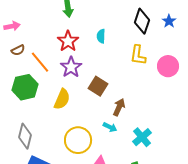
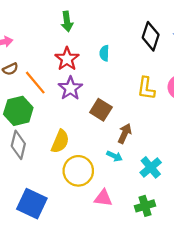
yellow L-shape: (138, 55) -> (146, 88), moved
yellow semicircle: (62, 99) -> (60, 141), moved
gray diamond: (25, 136) -> (18, 145), moved

